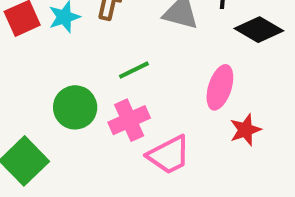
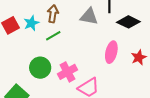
green line: (134, 70) -> (53, 36), moved
red star: (245, 130) -> (139, 57), moved

